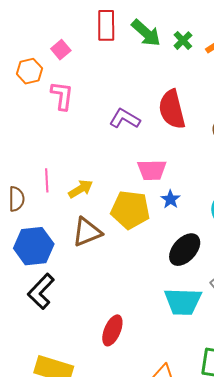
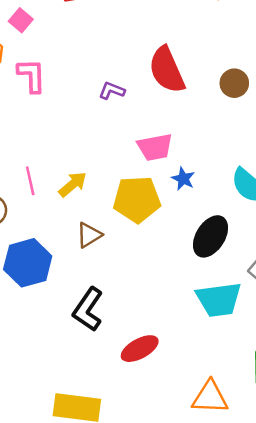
purple L-shape: (125, 119) -> (112, 91), size x0.7
brown triangle: (87, 232) -> (89, 235), size x0.7
black L-shape: (41, 291) -> (88, 309), moved
red ellipse: (112, 330) -> (140, 349), turned 48

